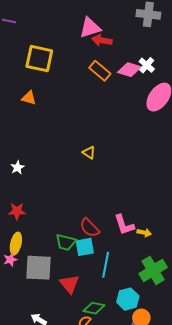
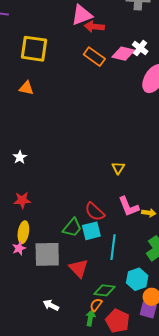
yellow triangle: (89, 153) -> (118, 168), moved, turned 32
green trapezoid: (66, 242) -> (72, 227), turned -60

